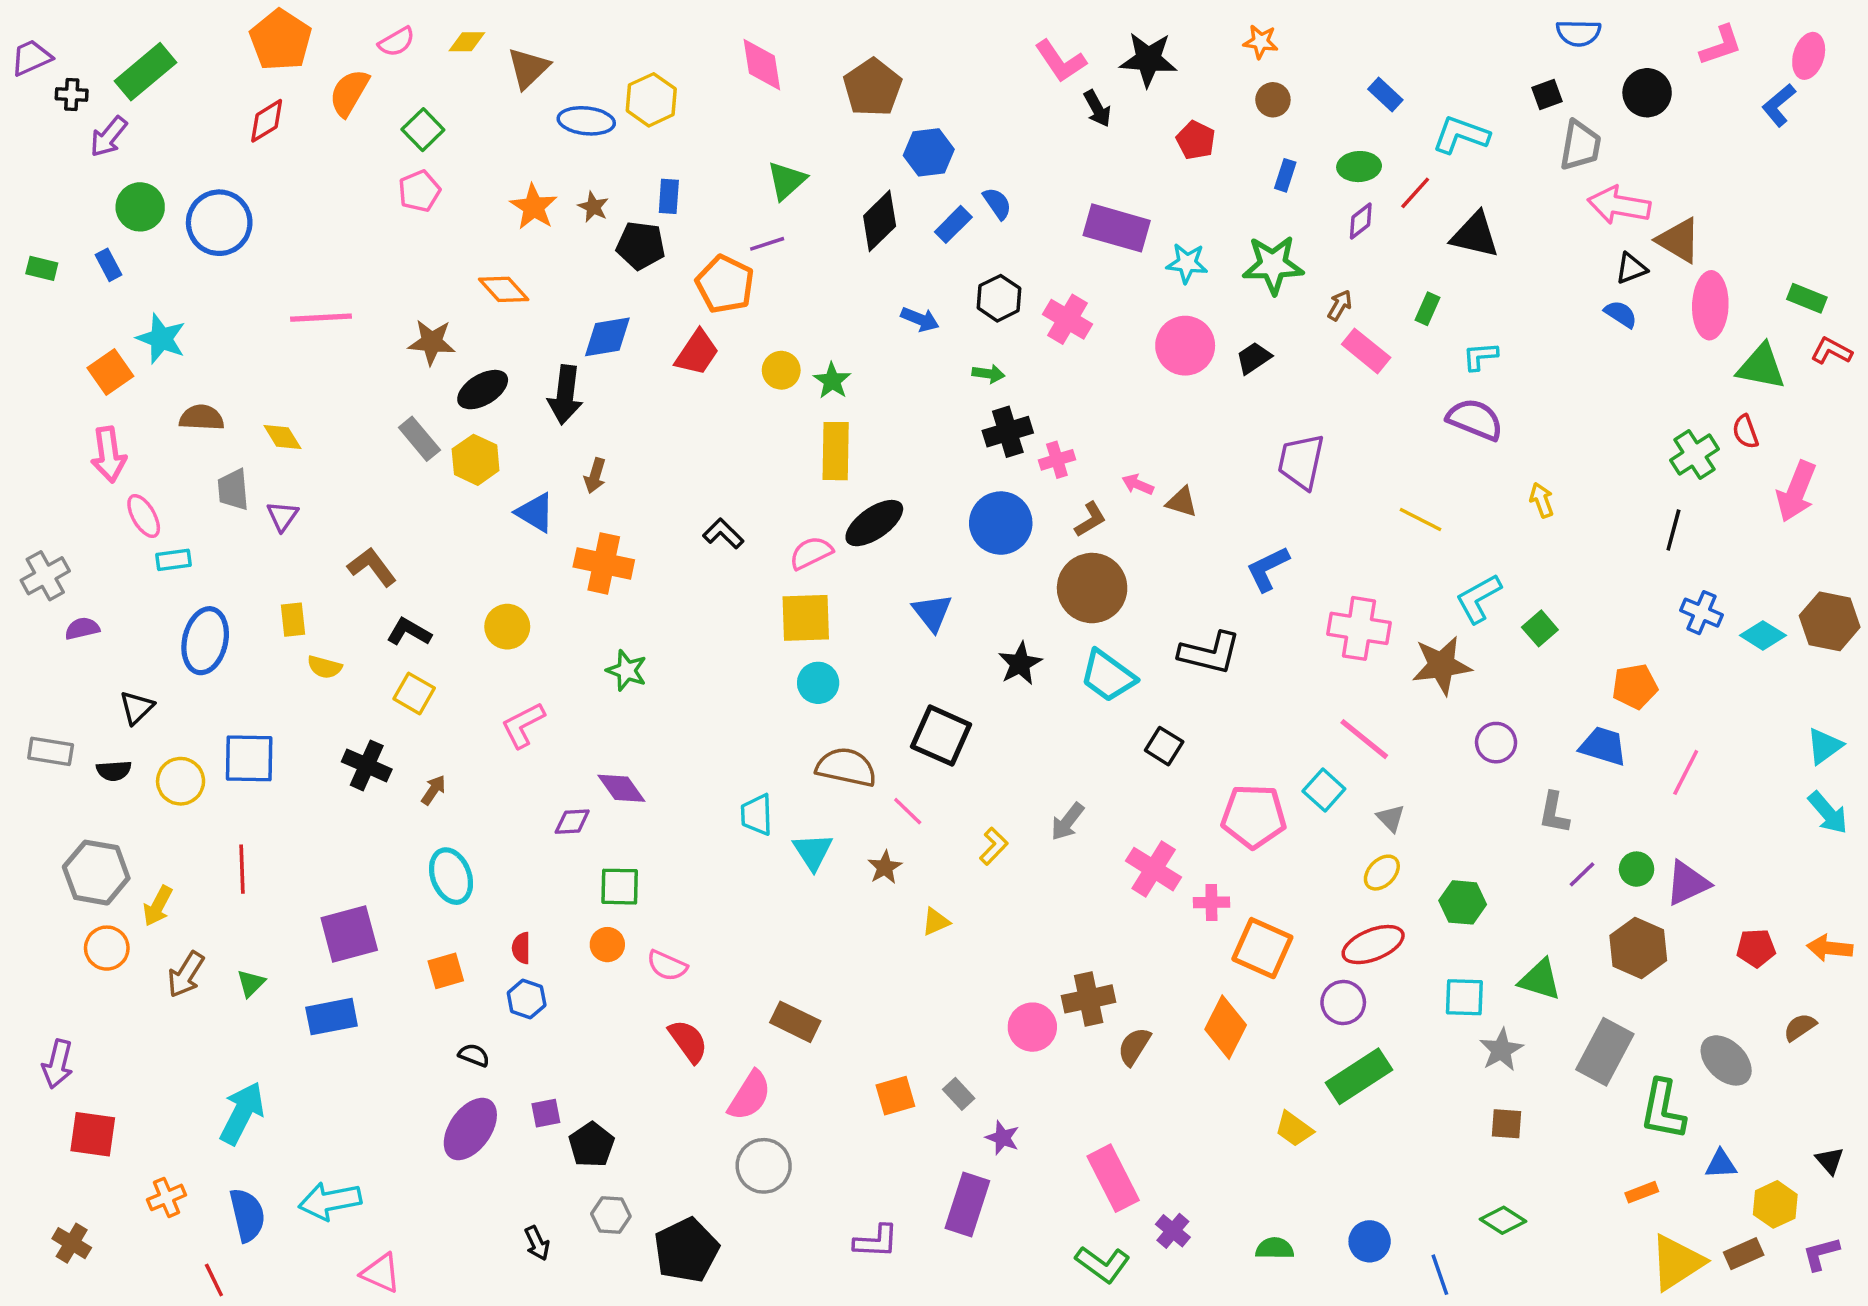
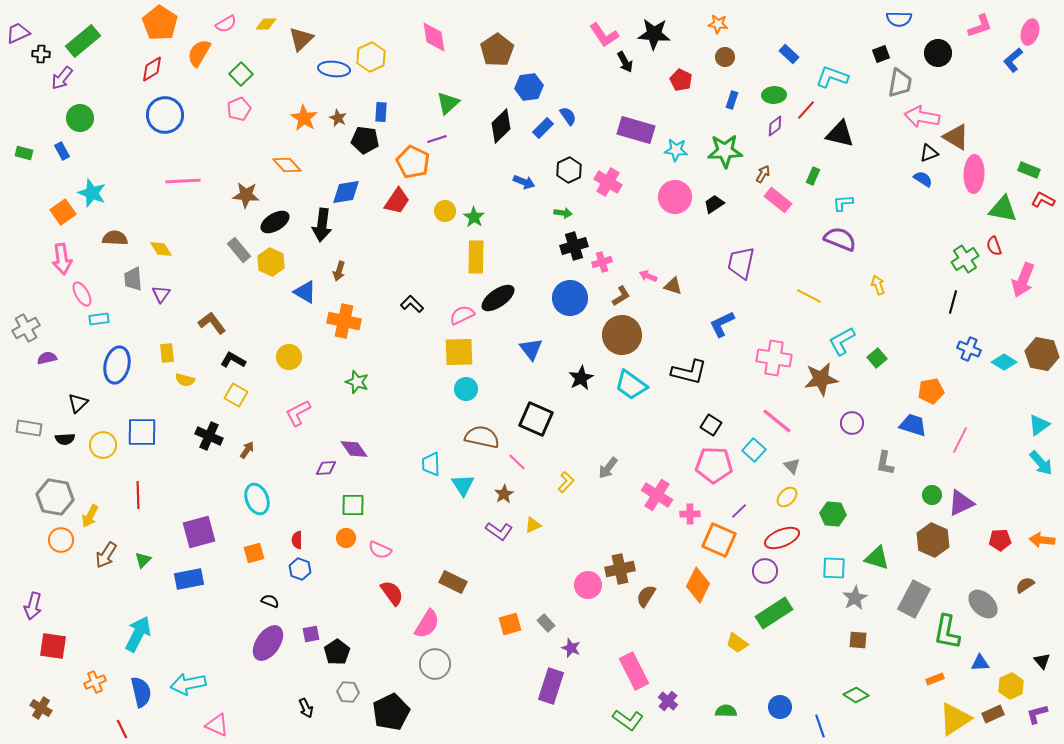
blue circle: (219, 223) -> (165, 115), moved
black square: (1164, 746) -> (711, 425), moved
purple line: (1582, 874) -> (739, 511), moved
purple L-shape: (876, 1241) -> (499, 531), moved, turned 32

